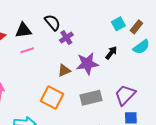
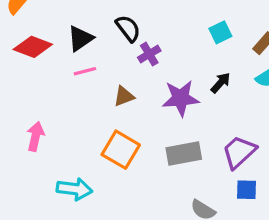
cyan square: (118, 24) -> (220, 32), moved
black triangle: (23, 30) -> (80, 38), turned -30
brown triangle: (64, 71) -> (124, 96), moved

